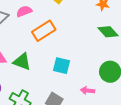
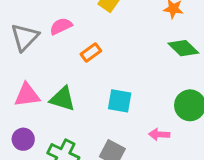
orange rectangle: (44, 31) -> (91, 53), size x0.6

